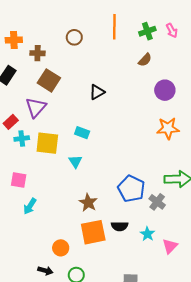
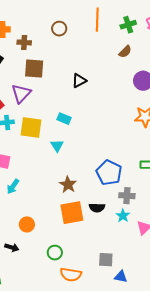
brown square: (49, 80) -> (34, 68), turned -30
gray cross: (157, 202) -> (127, 196), moved, turned -35
orange circle: (61, 248) -> (27, 224), moved
black arrow: (45, 271) -> (12, 247), moved

